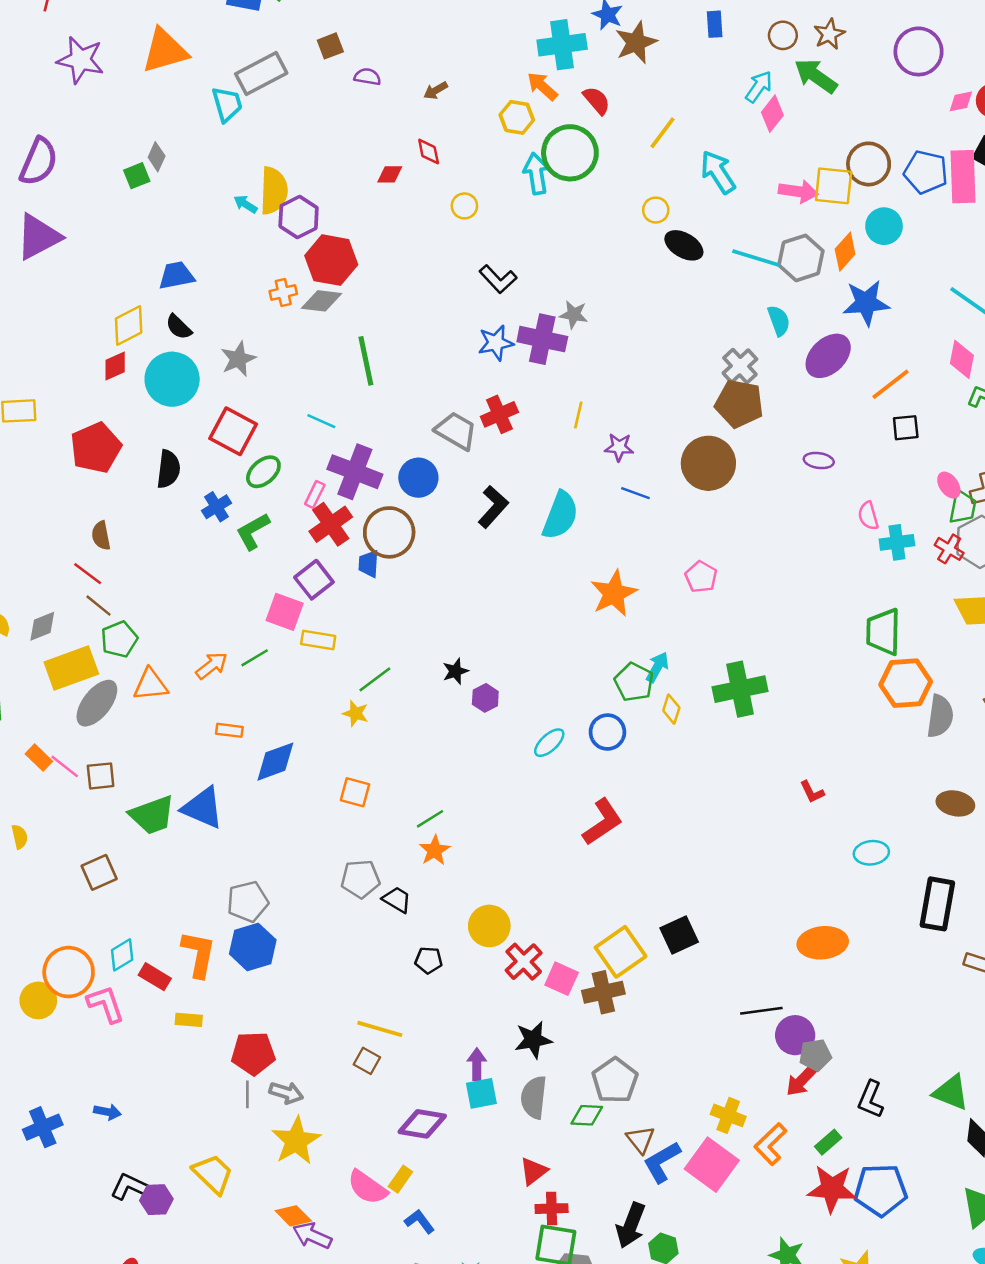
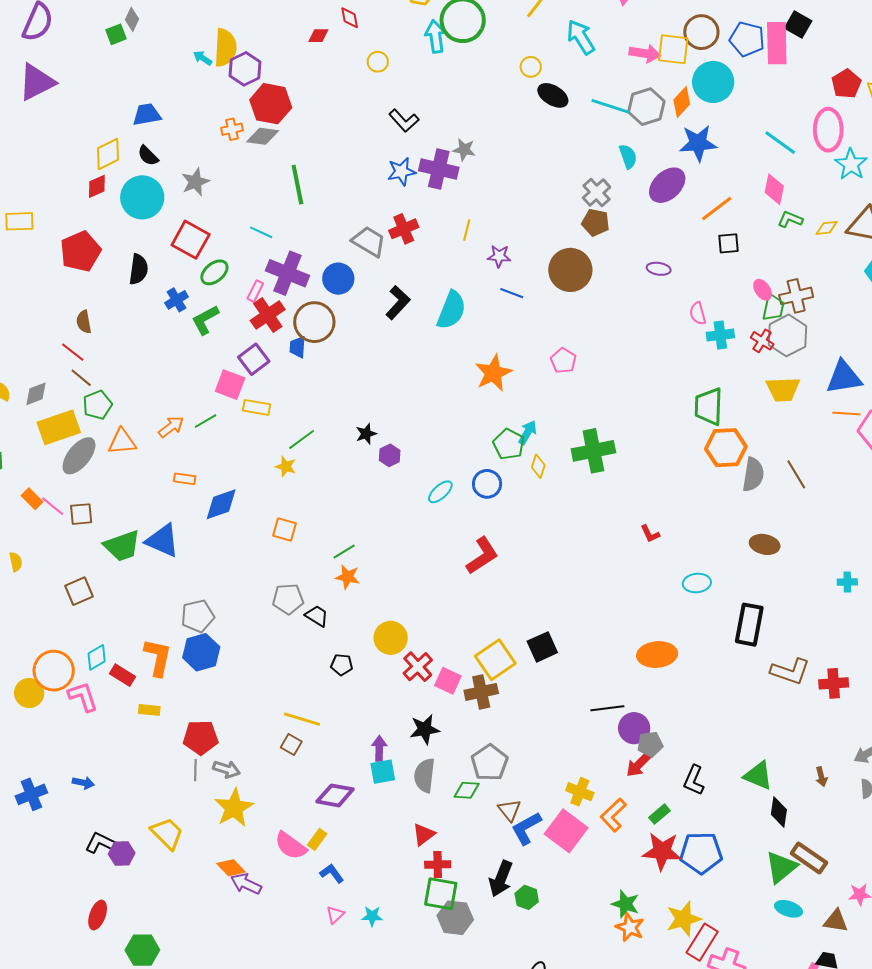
cyan circle: (884, 226) -> (713, 82), size x1.4
brown pentagon: (739, 404) -> (596, 222), size x0.7
orange star: (435, 850) -> (348, 577), turned -30

